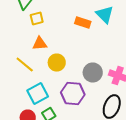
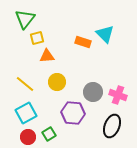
orange triangle: (40, 44) -> (47, 56), moved
cyan square: (38, 94) -> (26, 113), moved

